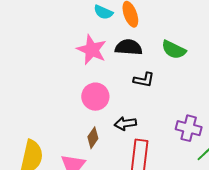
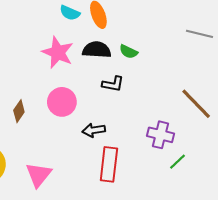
green semicircle: (174, 50) -> (128, 52), moved, size x0.7
brown diamond: (93, 138) -> (19, 111), moved

